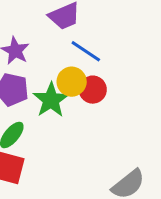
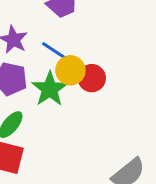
blue line: (86, 51) -> (56, 52), moved

